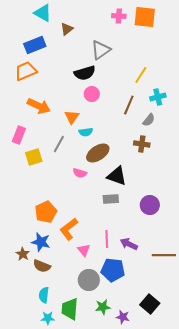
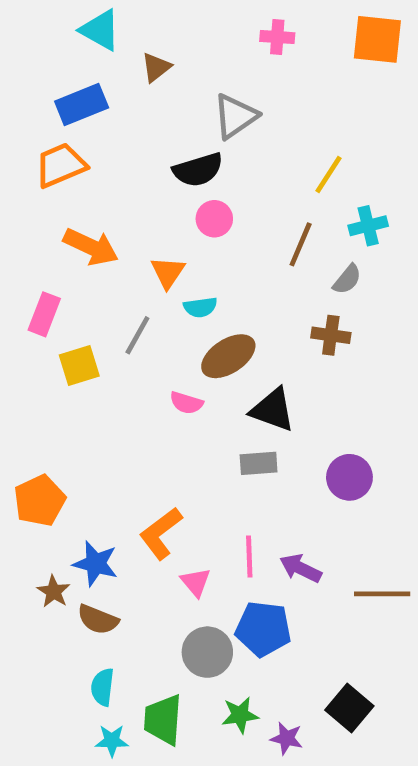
orange square: (145, 17) -> (377, 39), moved
orange pentagon: (46, 212) -> (40, 501), moved

